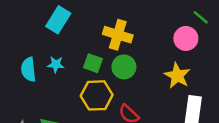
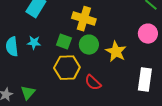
pink circle: (186, 38) -> (148, 34), moved
yellow star: (177, 76) -> (116, 52), moved

